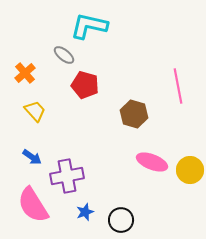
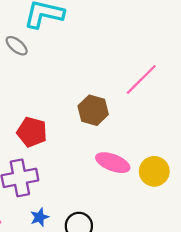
red pentagon: (85, 85) -> (32, 132), moved
pink line: (178, 86) -> (141, 80), turned 56

